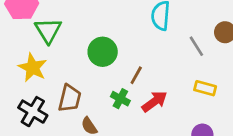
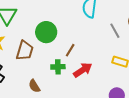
brown trapezoid: (70, 98) -> (25, 51), moved
green cross: (120, 99) -> (58, 67), turned -32

